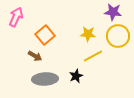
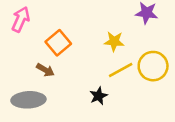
yellow circle: (118, 36) -> (153, 66), moved
gray ellipse: (45, 79) -> (28, 100), moved

